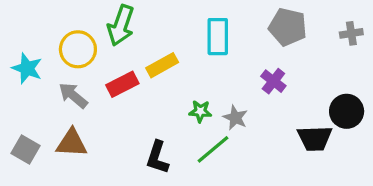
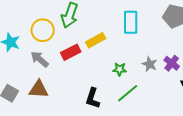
purple cross: (273, 81) -> (172, 63), moved
gray star: (235, 118) -> (150, 64), moved

